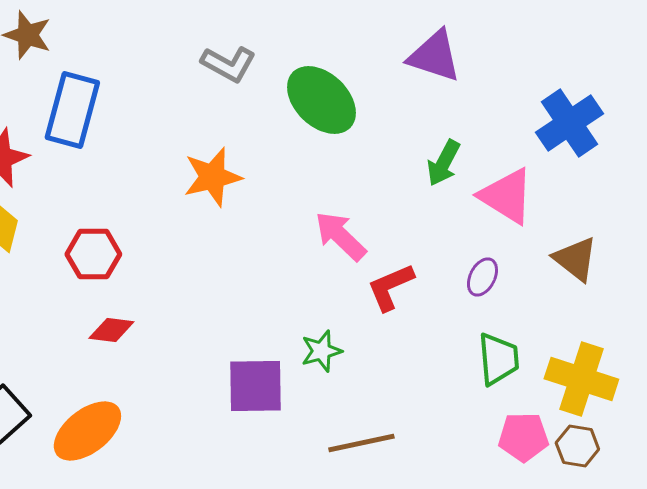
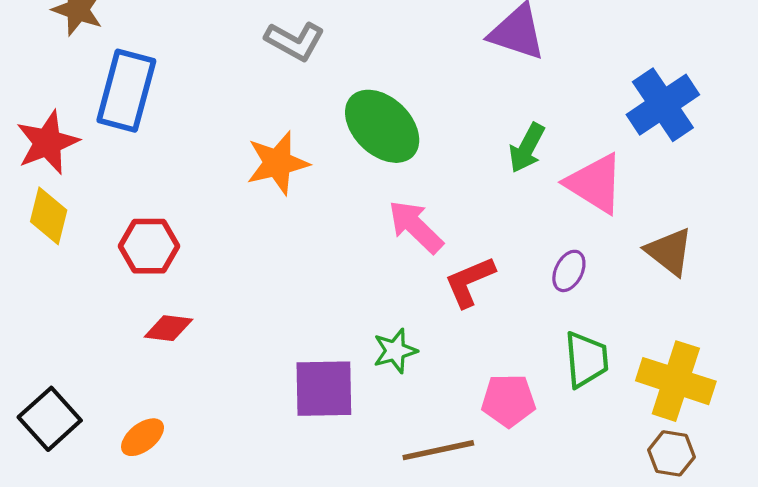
green ellipse: (321, 100) -> (382, 126), moved
orange ellipse: (87, 431) -> (143, 437), size x0.6
pink pentagon: (523, 437) -> (508, 400), moved

